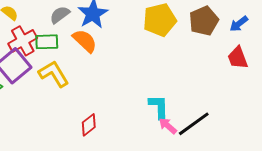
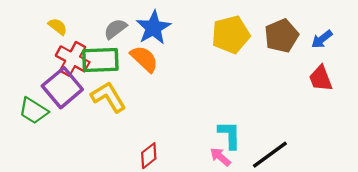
red cross: (23, 41) -> (73, 59), turned -32
green rectangle: (47, 42) -> (100, 60), size x1.4
pink arrow: (168, 126) -> (220, 157), moved

